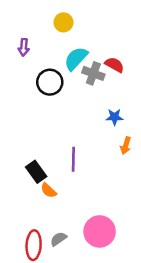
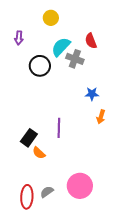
red semicircle: (114, 65) -> (91, 41), moved, turned -140
black rectangle: (36, 172) -> (29, 138), turned 72

